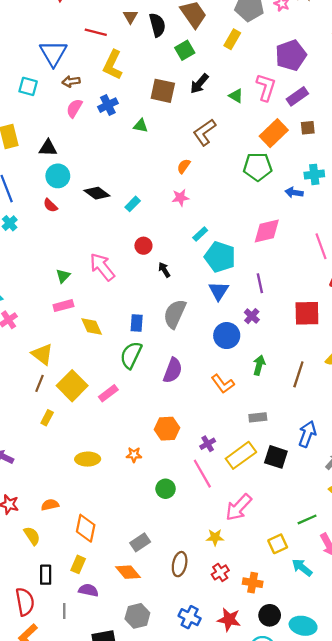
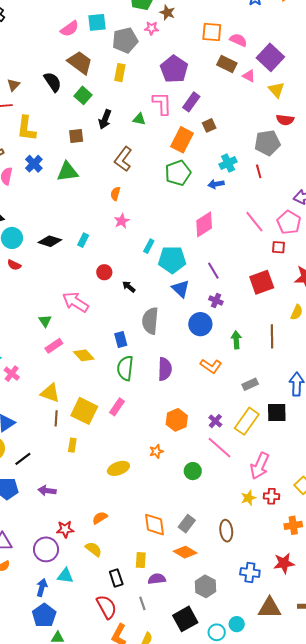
brown triangle: (130, 17) -> (14, 85), moved, turned 32
brown square: (163, 91) -> (76, 136), size x0.7
green triangle: (141, 126) -> (67, 172), size x1.6
orange diamond: (86, 528) -> (154, 525), moved
red cross: (220, 572) -> (272, 496), moved, turned -35

